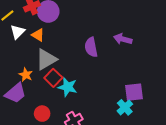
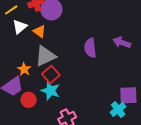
cyan star: (68, 87) -> (50, 91), moved
red circle: (42, 114) -> (29, 100), moved

